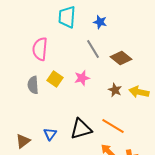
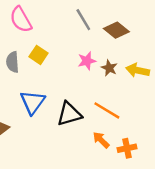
pink semicircle: (40, 49) -> (21, 20), turned -35
pink star: (82, 78) -> (87, 61), moved
blue triangle: (50, 134) -> (33, 102), moved, size x1.6

